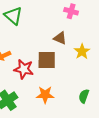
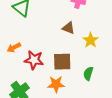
brown square: (47, 60) -> (62, 62), moved
green semicircle: (84, 96) -> (88, 74), moved

